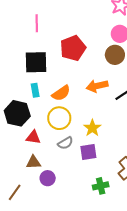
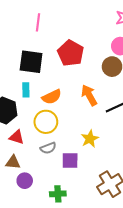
red pentagon: (73, 48) -> (71, 53), turned -30
orange arrow: (97, 86) -> (89, 95), turned 65
yellow star: (92, 128) -> (90, 139), moved
green cross: (101, 186) -> (58, 194), moved

